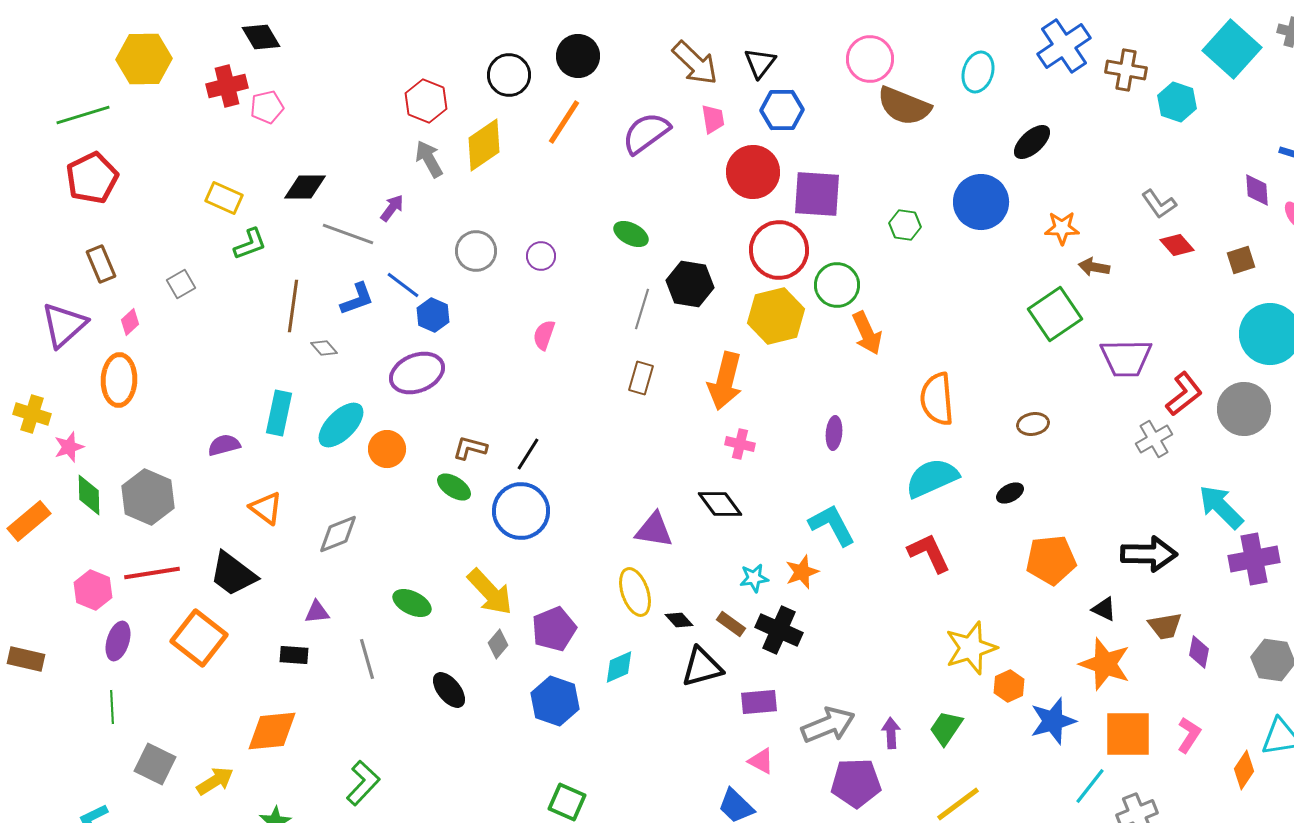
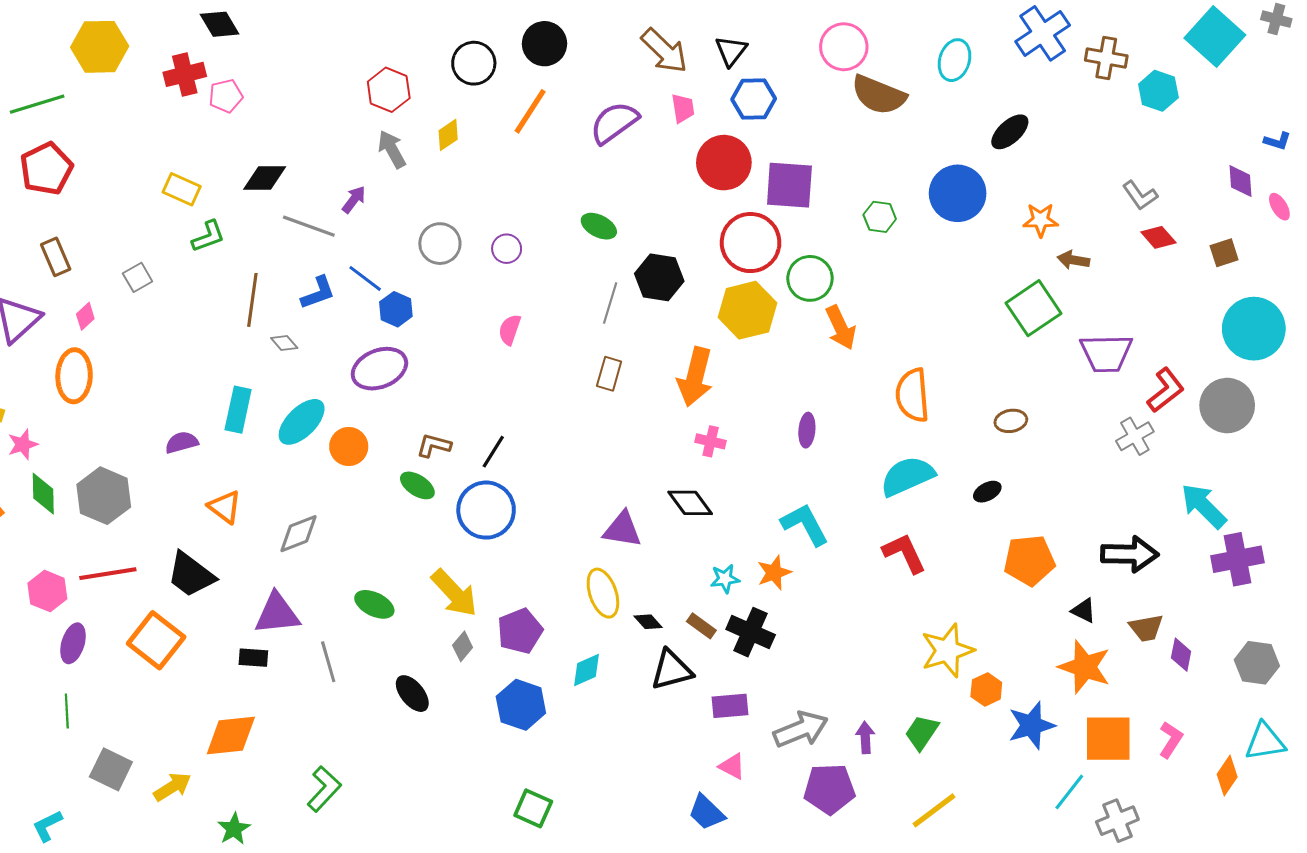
yellow diamond: (484, 145) -> (448, 135), size x0.6
purple triangle: (317, 612) -> (277, 614), size x1.8

